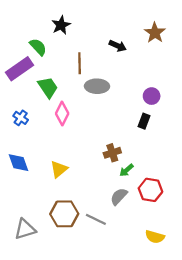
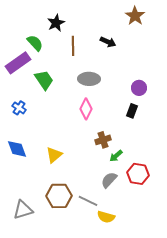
brown star: (155, 33) -> (135, 16), moved
brown line: (80, 63) -> (73, 46), moved
pink diamond: (62, 113) -> (86, 109), moved
yellow semicircle: (155, 237) -> (106, 217), moved

